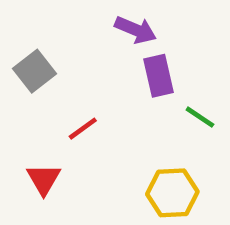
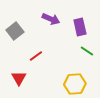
purple arrow: (136, 30) -> (51, 19), moved
purple rectangle: (159, 76) -> (80, 27), moved

